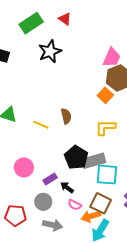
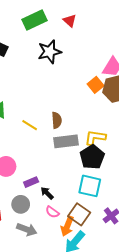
orange square: (105, 95) -> (96, 85), moved
black pentagon: (76, 157) -> (92, 157), moved
gray rectangle: (94, 161) -> (66, 141), moved
orange arrow: (91, 216) -> (67, 226), turned -60

